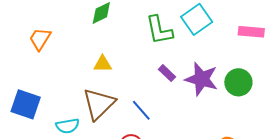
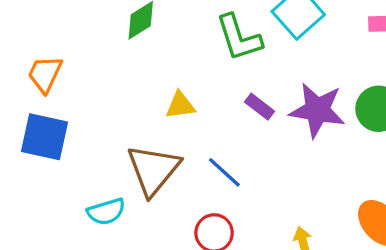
yellow triangle: (103, 64) -> (180, 105), moved
blue square: (26, 104) -> (45, 137), moved

